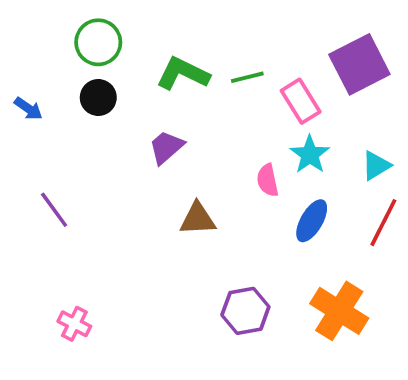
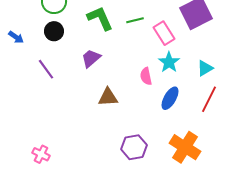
green L-shape: (183, 74) -> (100, 18), turned 40
purple line: (54, 210) -> (46, 69), moved

